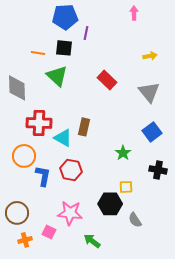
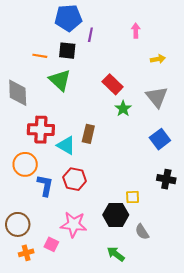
pink arrow: (134, 13) -> (136, 31), moved
green star: (123, 153) -> (123, 109), moved
green arrow: (92, 241) -> (116, 254), moved

